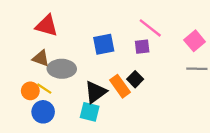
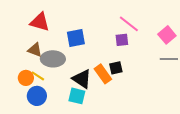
blue square: (104, 44) -> (76, 38), moved
black square: (135, 79) -> (116, 68), turned 32
black triangle: (96, 92) -> (82, 79), turned -50

